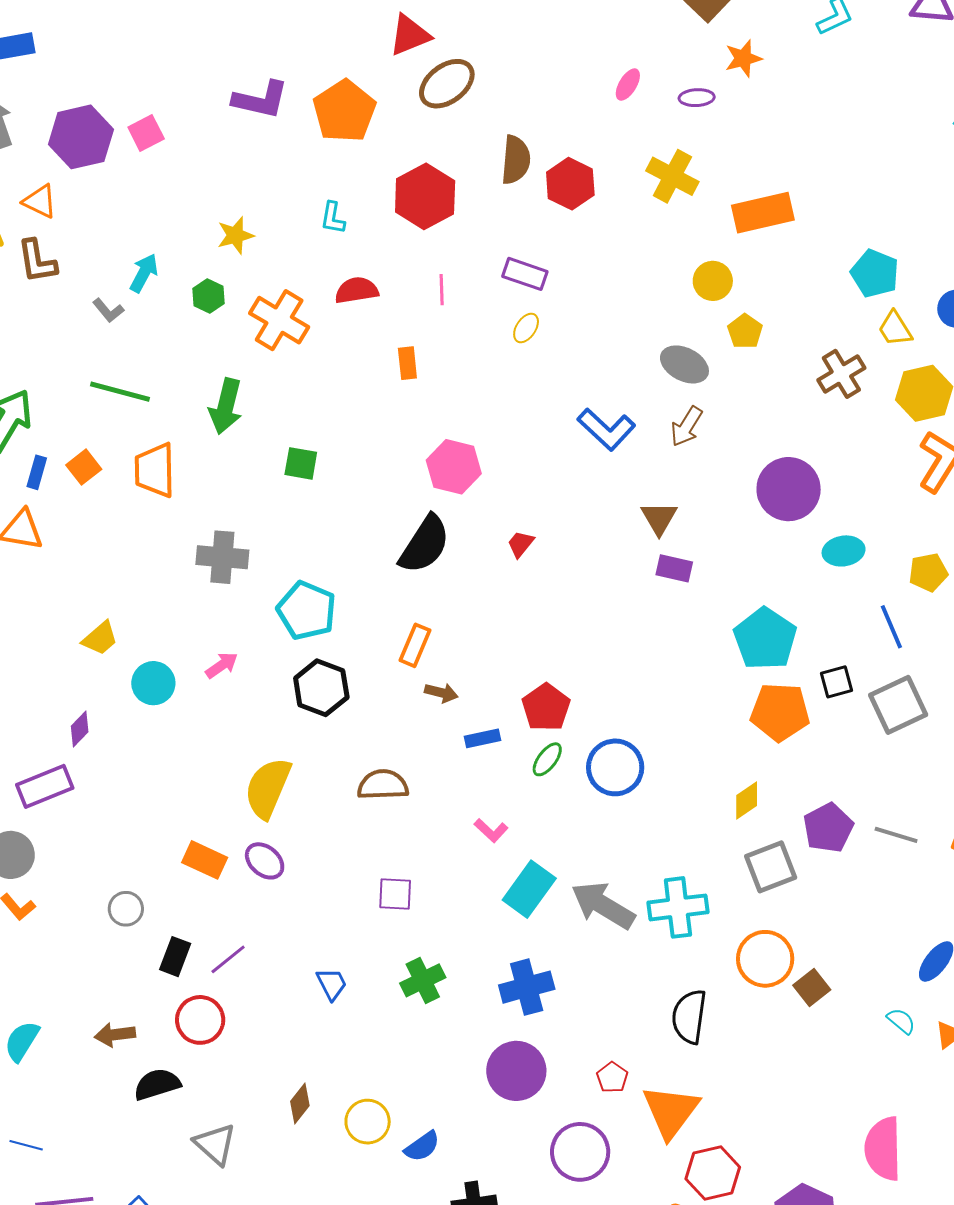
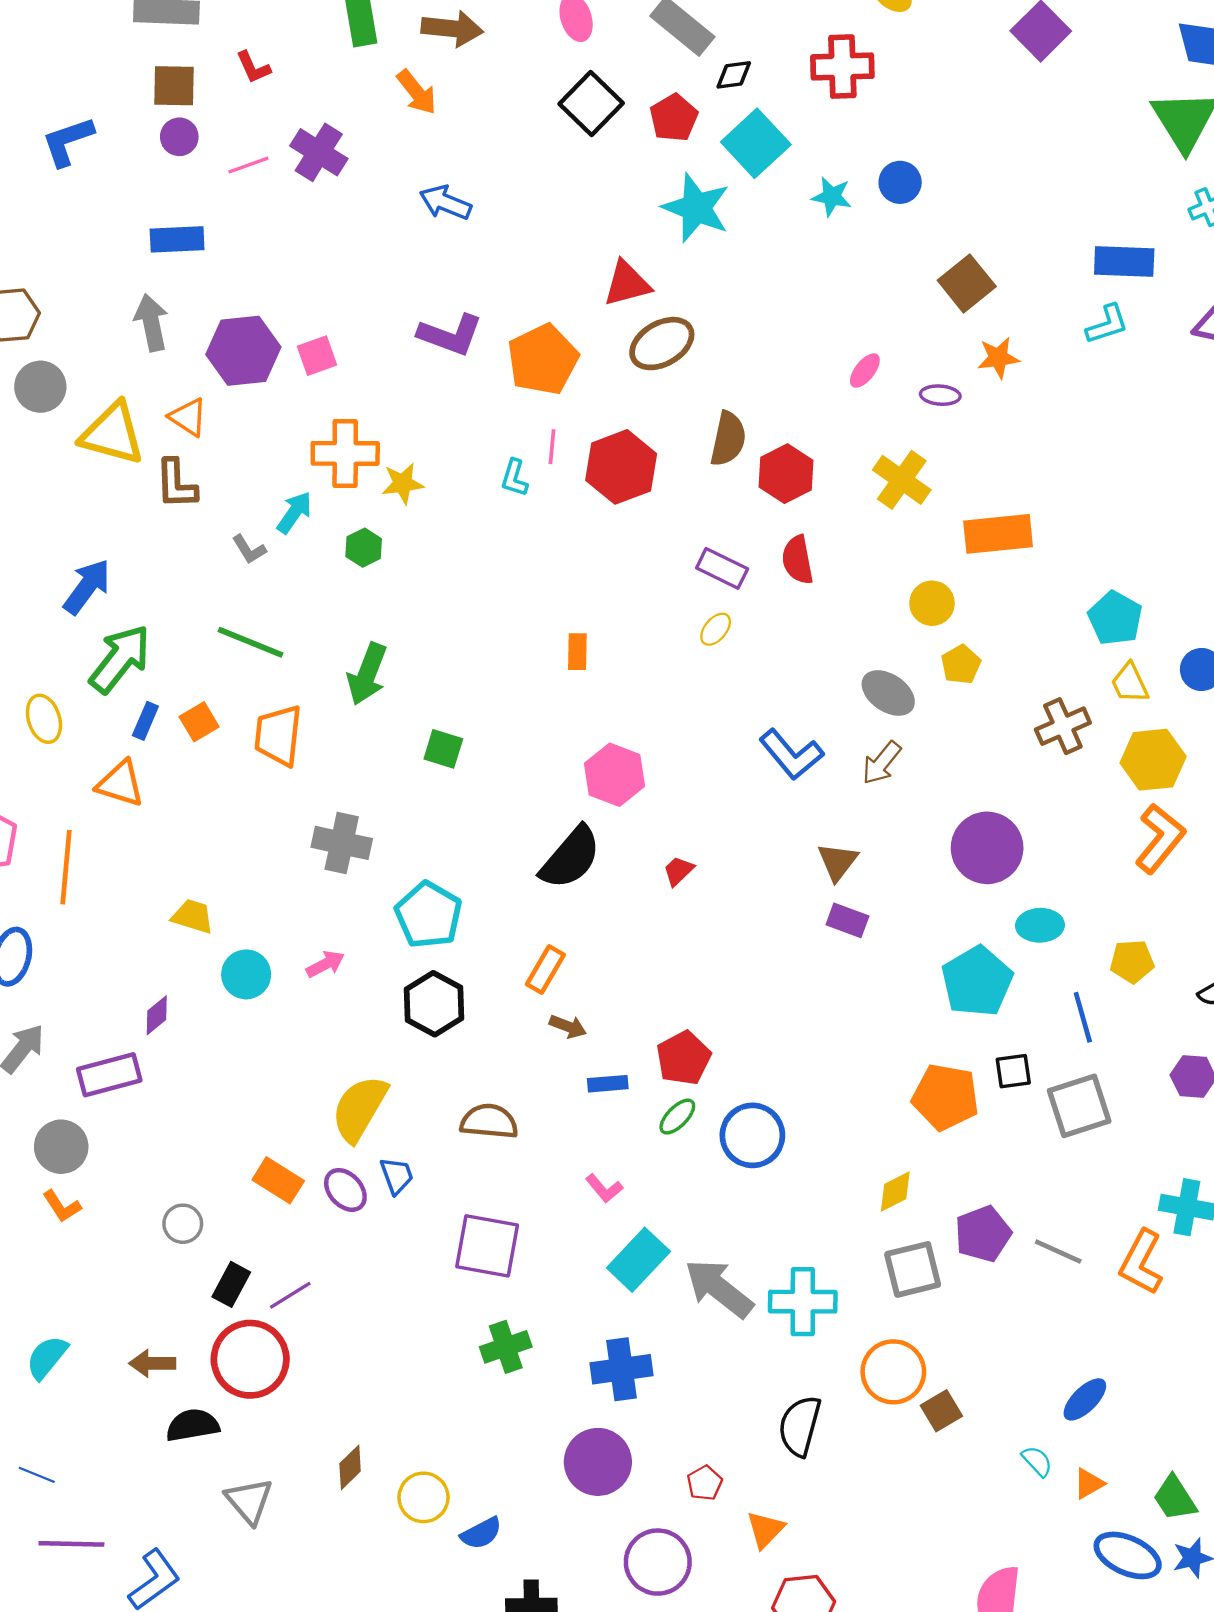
red semicircle: (357, 290) -> (798, 560), moved, turned -99
pink line: (442, 290) -> (552, 447), moved
orange cross: (279, 320) -> (345, 453), moved, turned -38
yellow trapezoid: (100, 638) -> (193, 916), turned -129
cyan pentagon: (765, 639) -> (977, 981), moved
purple square: (395, 894) -> (487, 1246), size x1.6
blue trapezoid: (332, 984) -> (397, 1176), moved
red circle: (200, 1020) -> (250, 1359), size x1.4
orange triangle: (671, 1111) -> (765, 1530), size x0.6

